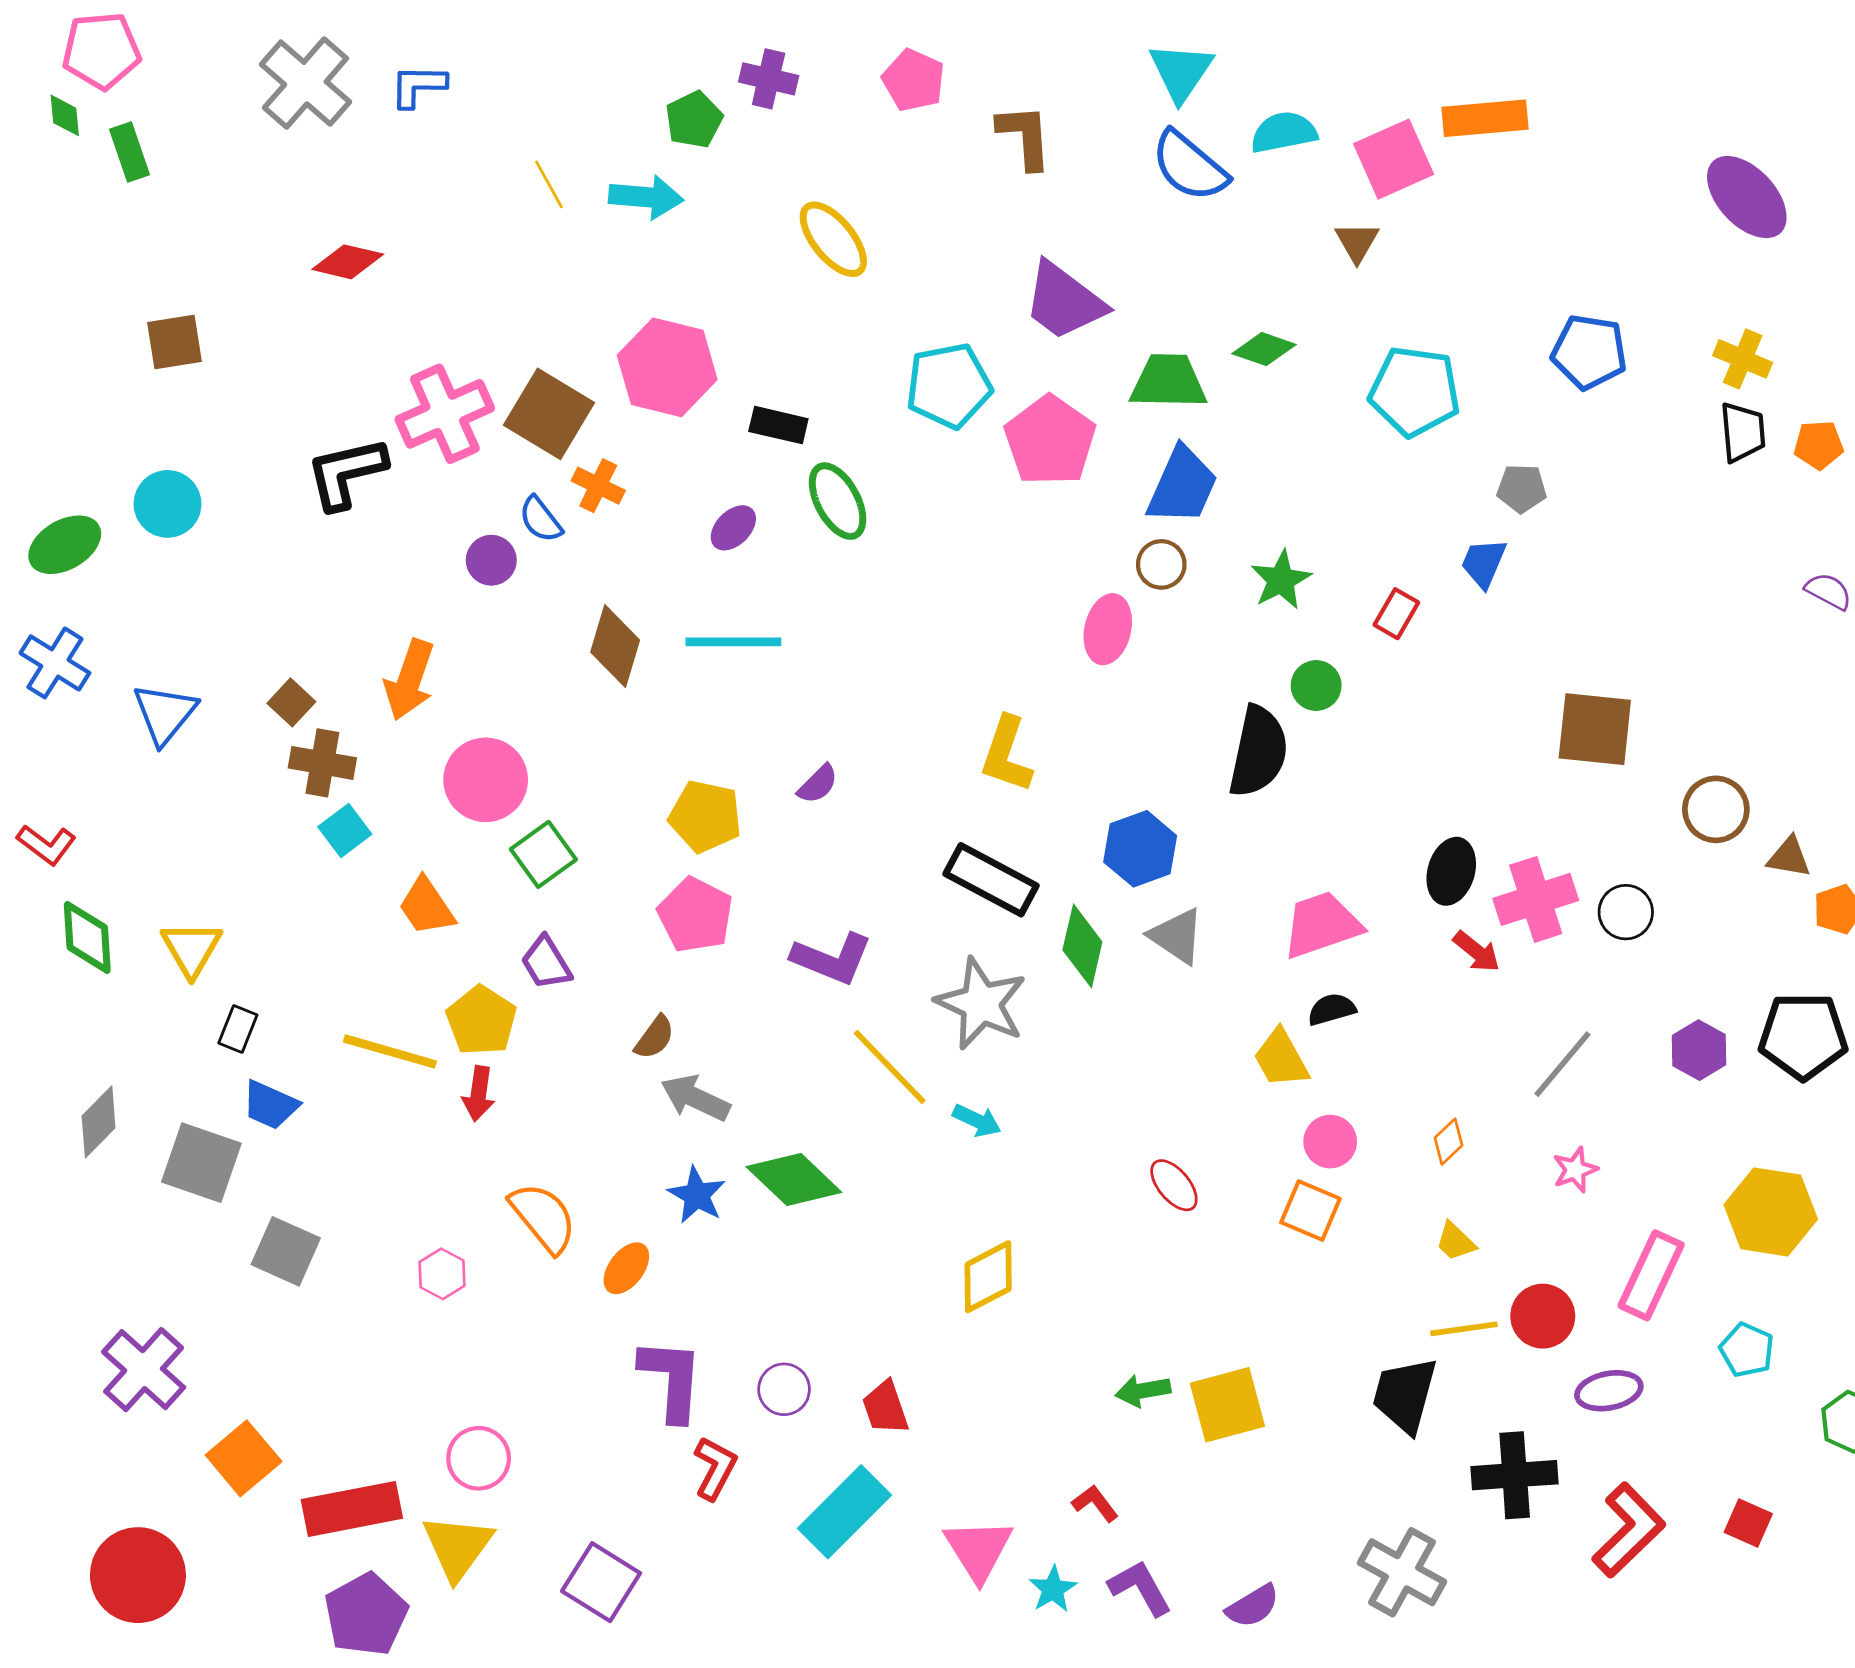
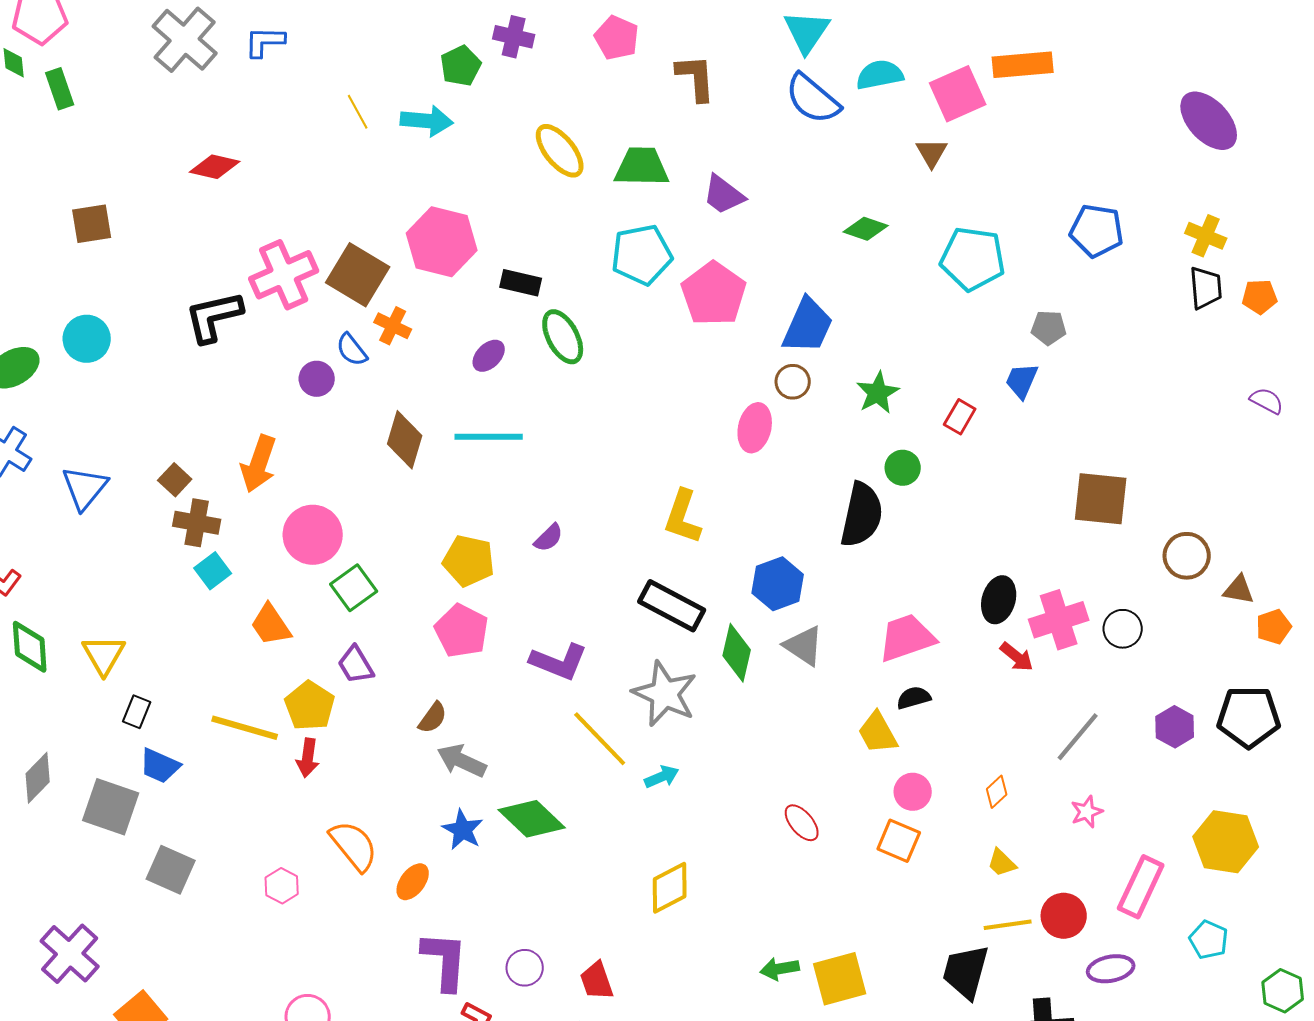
purple trapezoid: (1064, 301) -> (724, 195), size x0.7
green trapezoid: (1168, 381) -> (642, 167), moved
cyan arrow: (977, 1120) -> (662, 777), turned -48

